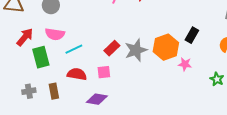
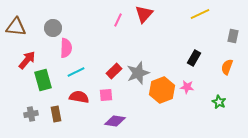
pink semicircle: (55, 34) -> (66, 48), moved, turned -96
orange hexagon: (166, 47) -> (162, 90), moved
purple diamond: (97, 99) -> (115, 121), moved

